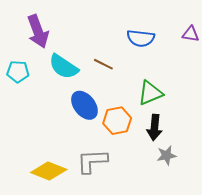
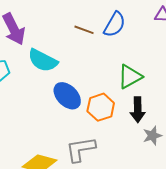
blue semicircle: (141, 38) -> (115, 24), turned -60
brown line: (103, 64) -> (84, 30), moved

